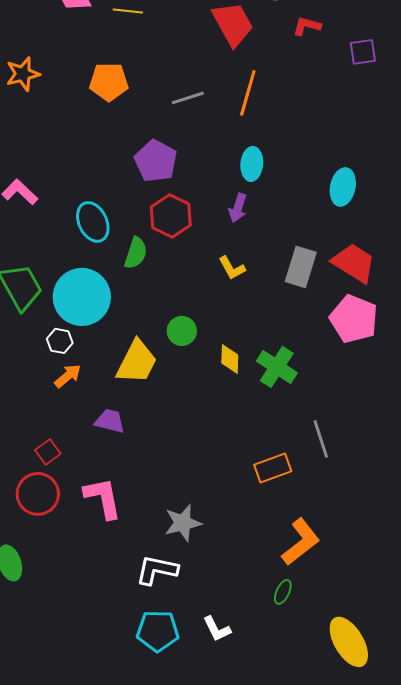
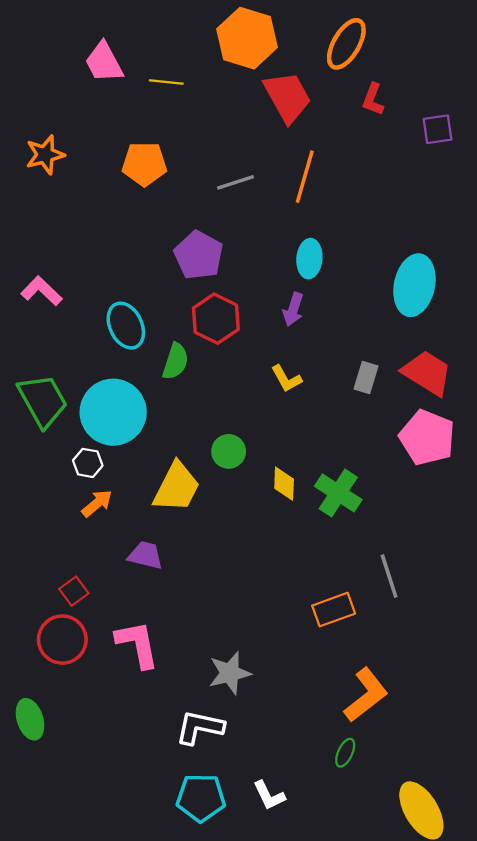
red L-shape: (307, 26) -> (373, 99), turned -84
cyan ellipse: (343, 187) -> (414, 285), size x1.4
gray rectangle: (301, 267) -> (366, 378), size x0.7

